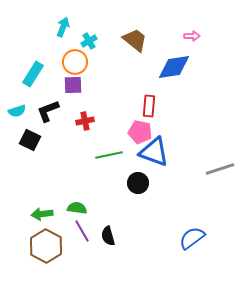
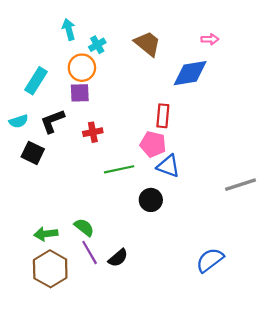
cyan arrow: (63, 27) -> (69, 29), turned -36
blue triangle: (154, 152) -> (168, 166), size x0.7
green semicircle: (77, 208) -> (84, 227), turned 30
black semicircle: (108, 236) -> (118, 258), turned -114

